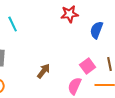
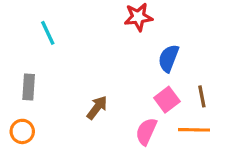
blue semicircle: (97, 30) -> (169, 58), moved

